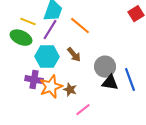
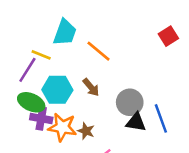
yellow line: (28, 22) -> (41, 55), moved
purple line: (50, 30) -> (27, 70), moved
green ellipse: (21, 38) -> (31, 102), moved
orange star: (51, 87) -> (62, 127), turned 30

